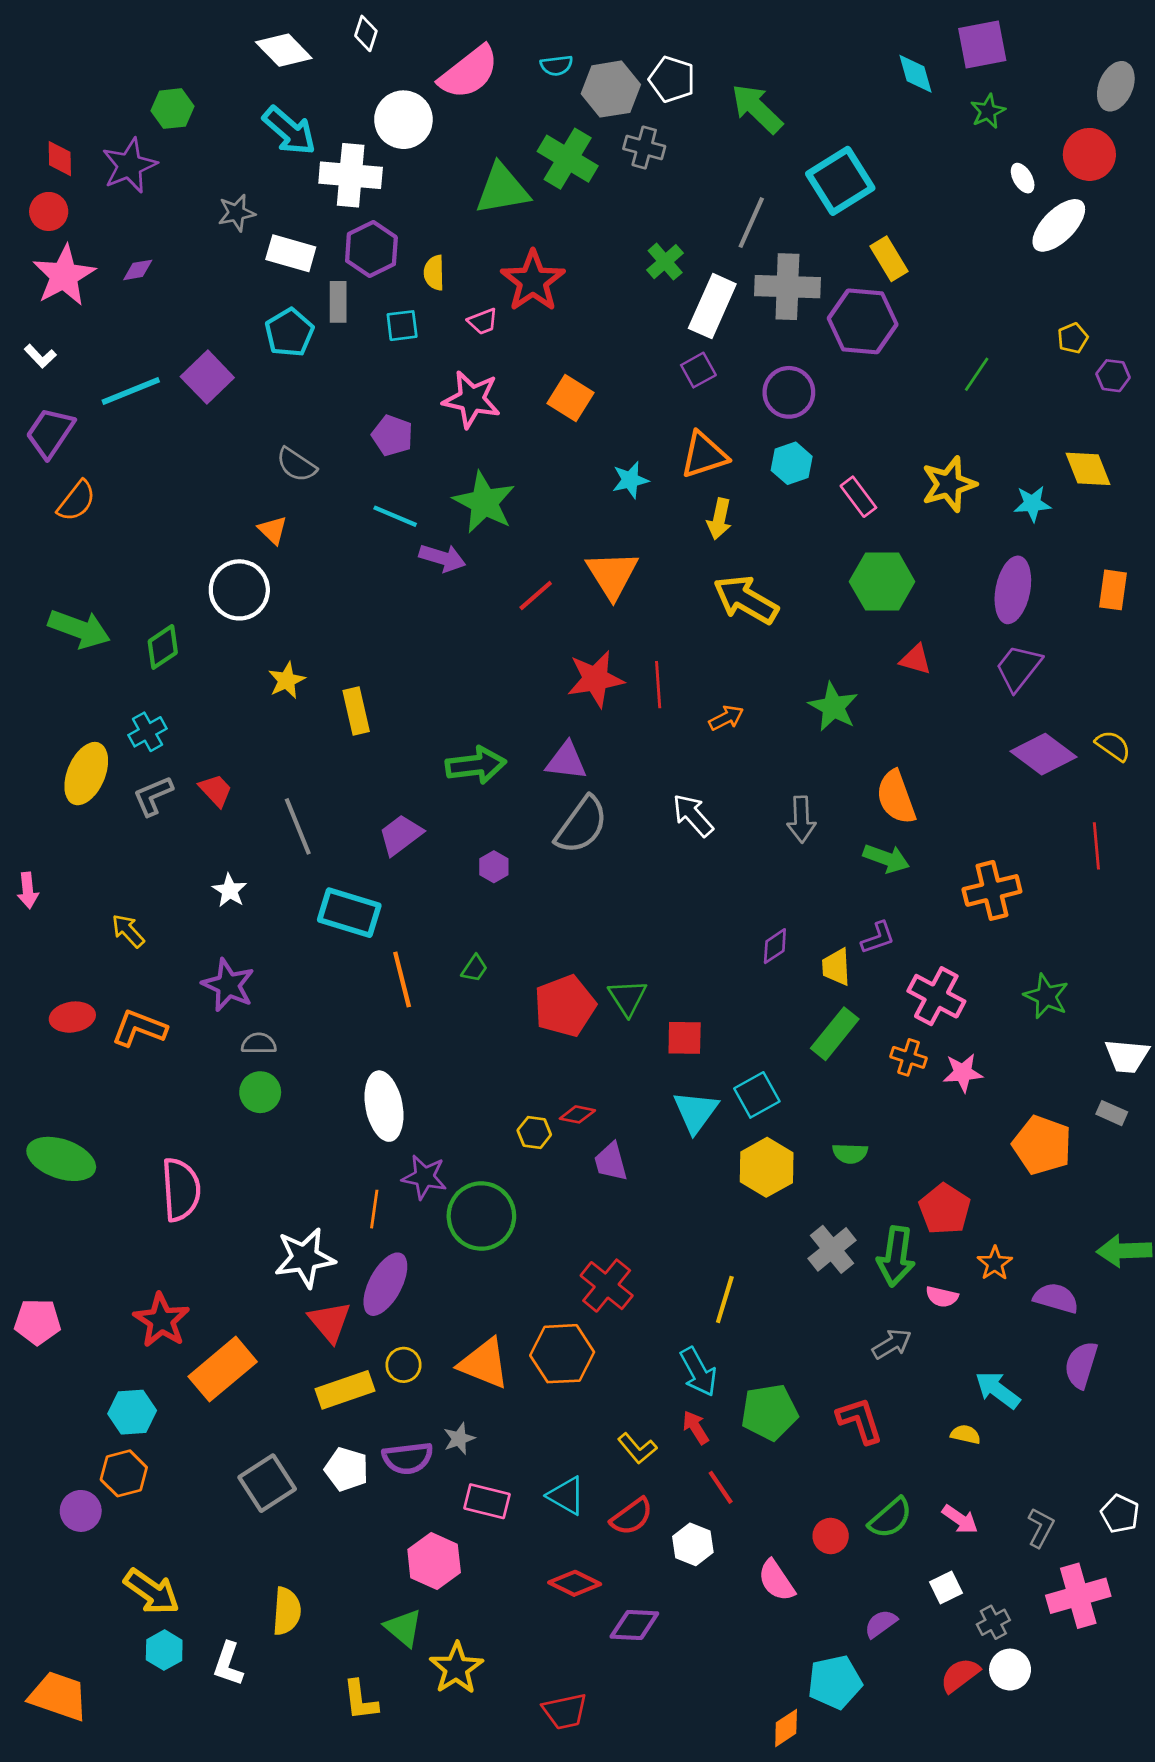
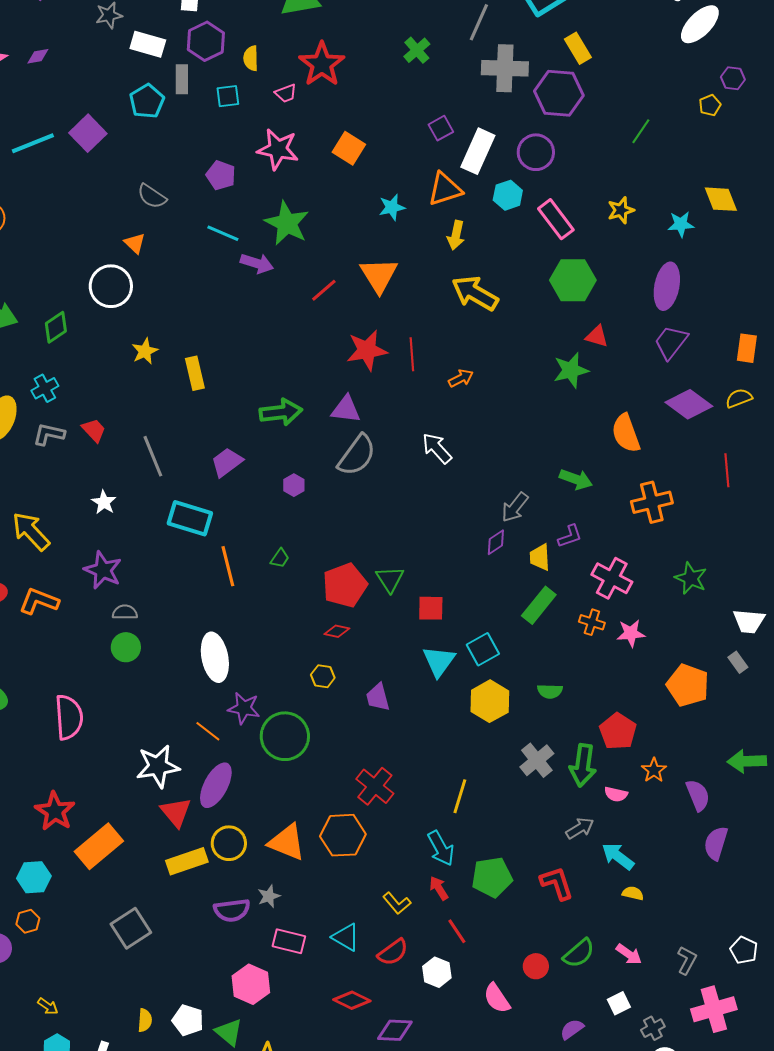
white rectangle: (712, 306) -> (478, 151), moved
purple hexagon: (1113, 376) -> (733, 78), moved
purple circle: (789, 392) -> (536, 152), moved
yellow star: (949, 484) -> (621, 210), size x0.7
pink rectangle: (858, 497) -> (556, 219), size x1.4
orange rectangle: (1113, 590) -> (747, 348), moved
green star: (833, 707) -> (571, 370), moved, turned 30
yellow semicircle: (1113, 746) -> (739, 398), turned -56
gray L-shape: (153, 796) -> (49, 434), turned 36
orange semicircle: (896, 797) -> (626, 433), moved
gray arrow: (801, 819) -> (515, 507), moved, turned 40
yellow arrow: (128, 931) -> (31, 531), size x1.6
gray rectangle: (1112, 1113) -> (738, 662), turned 30
red diamond: (577, 1114) -> (337, 631), moved
orange line: (374, 1209) -> (208, 731), turned -60
purple semicircle: (1056, 1298) -> (698, 795), turned 52
yellow circle: (403, 1365) -> (229, 843), size x1.4
cyan arrow: (998, 1390) -> (618, 856), moved
white pentagon: (346, 1469) -> (188, 1020), moved
orange hexagon: (124, 1473) -> (28, 921), size x0.7
yellow arrow: (152, 1592) -> (48, 1006), size x0.5
yellow semicircle: (287, 1611) -> (145, 1020), size x0.7

